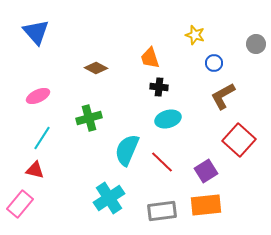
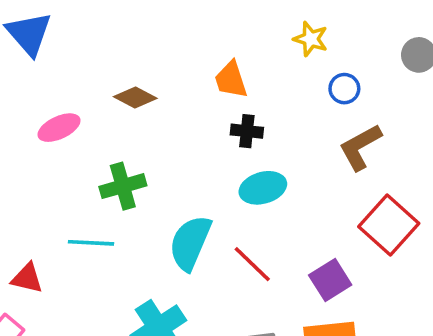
pink ellipse: (38, 96) -> (59, 128), moved
cyan line: (42, 138) -> (91, 243), moved, turned 60

